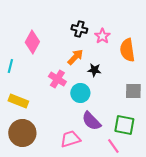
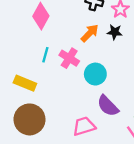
cyan line: (10, 66) -> (45, 55), moved
black star: (94, 70) -> (115, 32), moved

